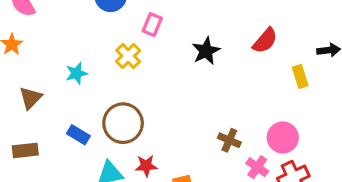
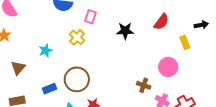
black star: (206, 51) -> (125, 31), turned 30
blue rectangle: (78, 135) -> (50, 89), turned -48
pink circle: (283, 137) -> (168, 67), moved

